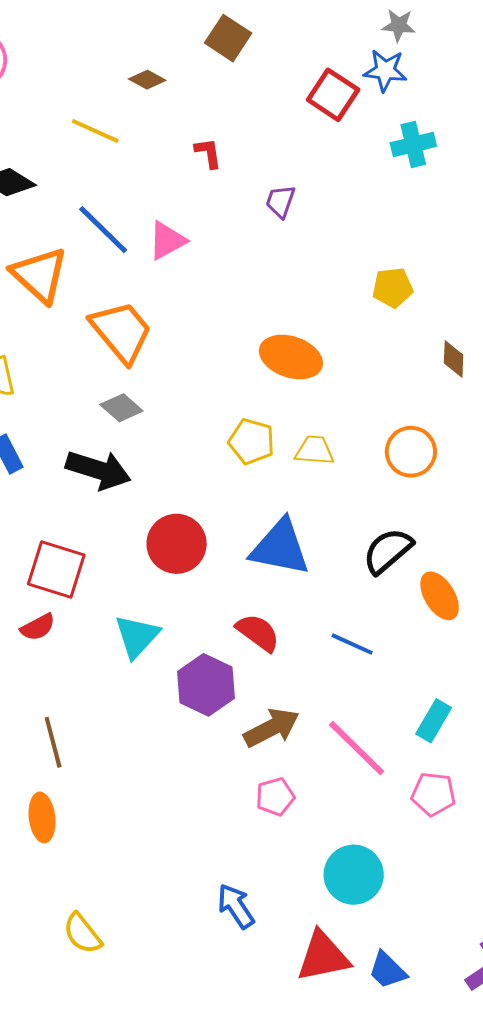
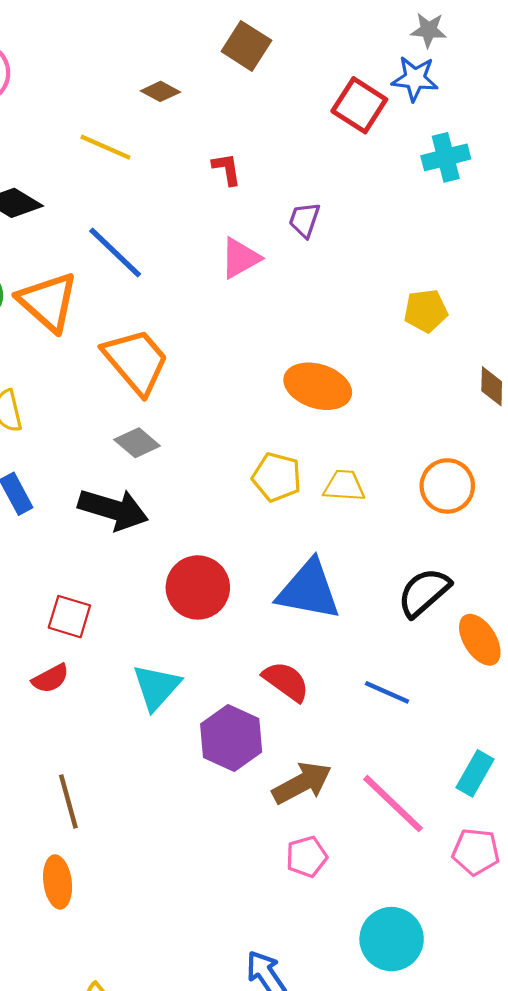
pink triangle: (167, 241) -> (240, 258), moved
red square: (56, 570) -> (69, 617), size x0.7

